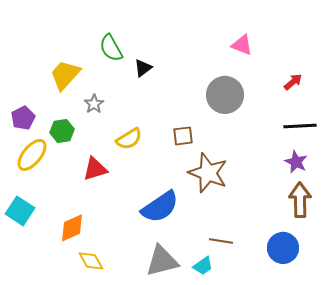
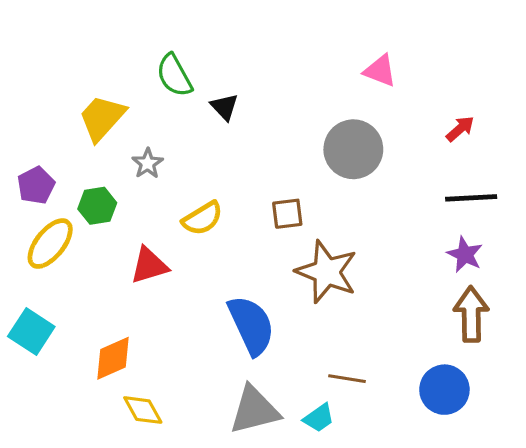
black triangle: (143, 68) -> (225, 107), turned -36
blue semicircle: (160, 207) -> (251, 325), turned -81

